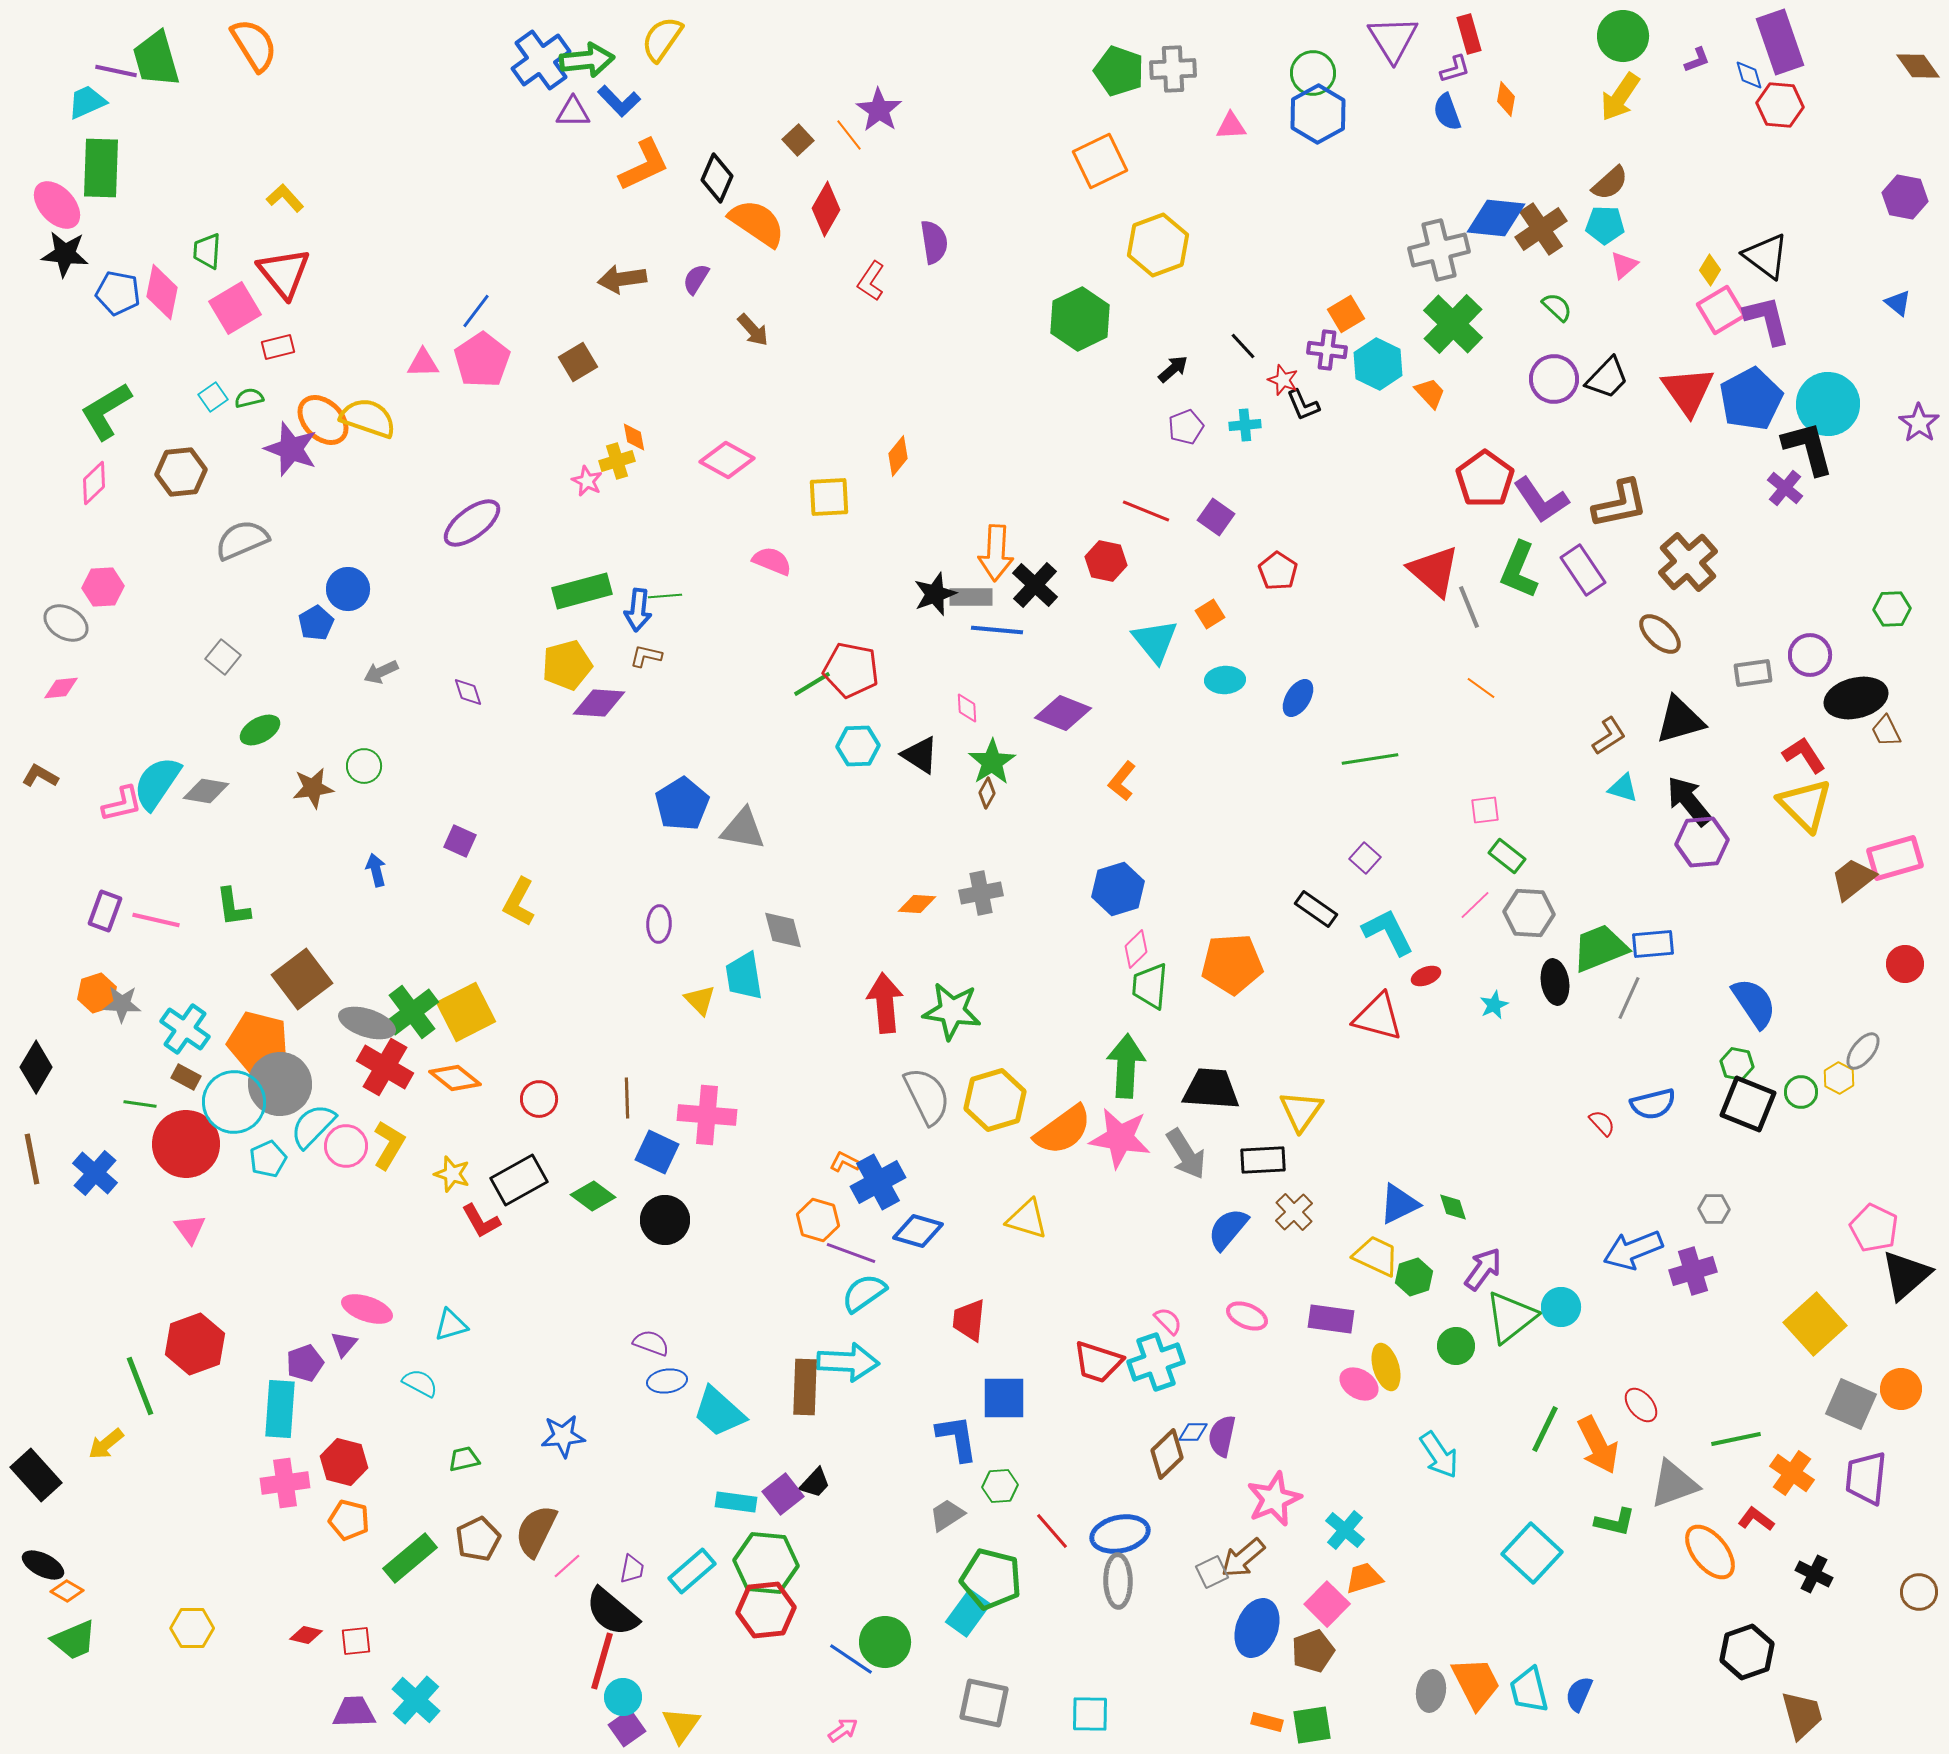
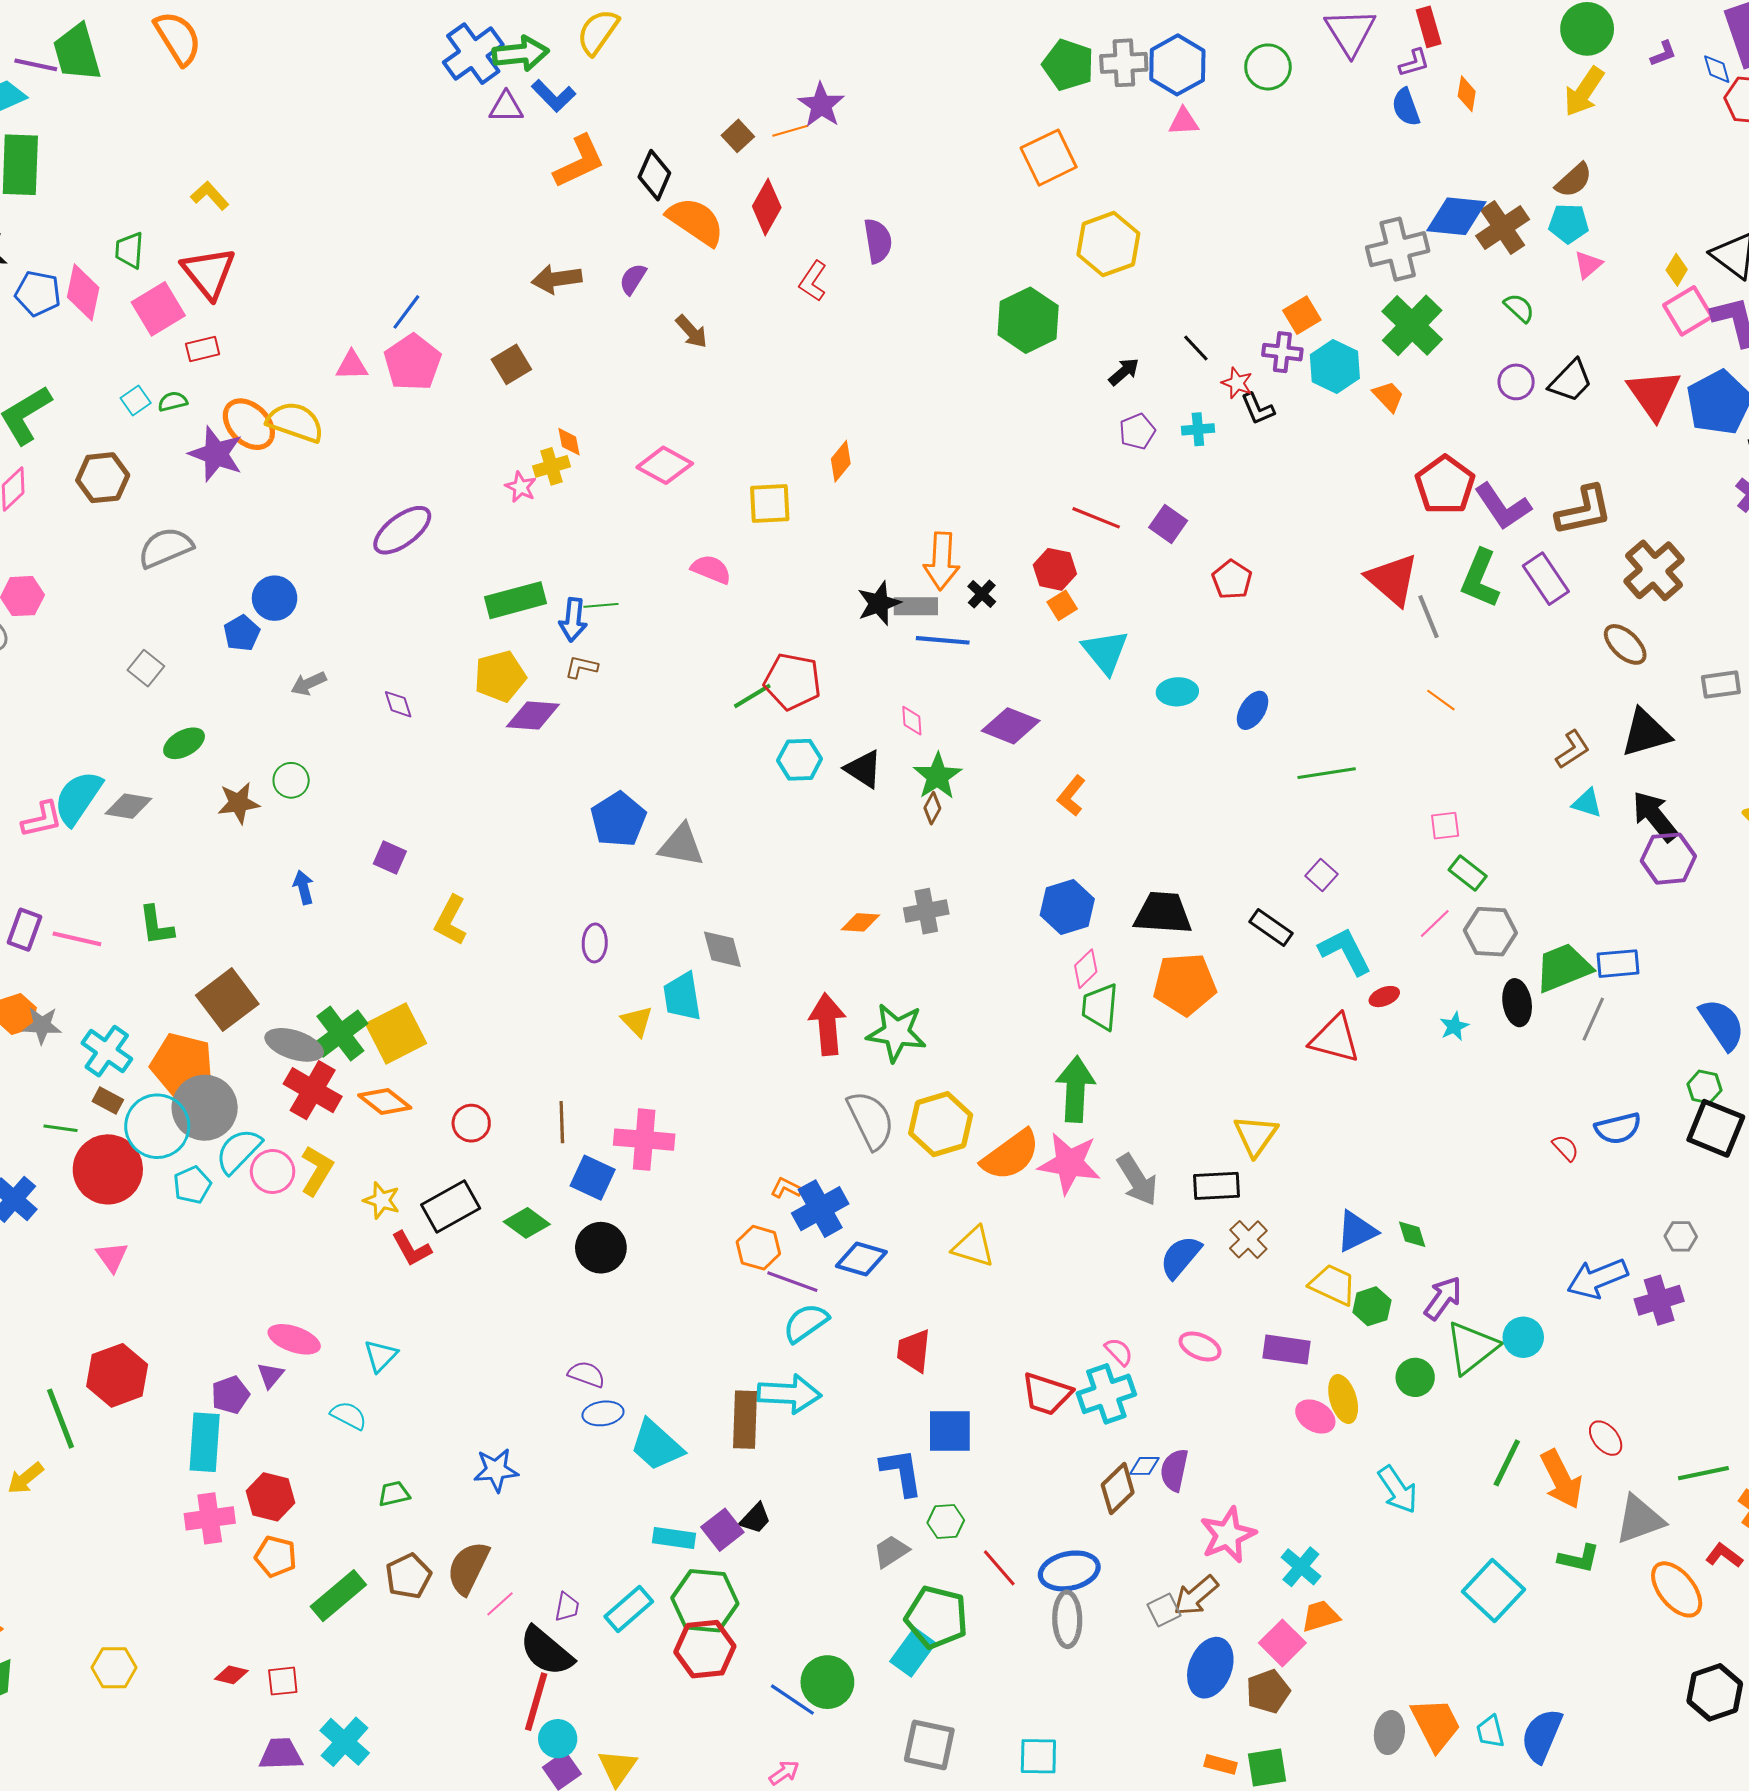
blue hexagon: (1318, 114) -> (1177, 65), moved
orange line: (849, 135) -> (790, 131), turned -68
purple circle: (1554, 379) -> (1516, 382), size x0.7
black cross: (1035, 585) -> (982, 594), size x0.6
orange square: (1210, 614) -> (1062, 605), moved
black trapezoid: (1211, 1089) -> (1163, 913), moved
cyan triangle: (451, 1325) -> (381, 1356), turned -30
cyan trapezoid: (1529, 1690) -> (1490, 1731), size x0.7
blue semicircle: (1579, 1694) -> (1542, 1736), size x1.5

